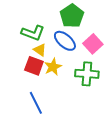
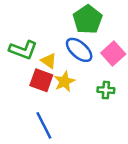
green L-shape: (33, 33) -> (23, 50), moved
green cross: (87, 74) -> (106, 90), size x0.6

